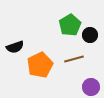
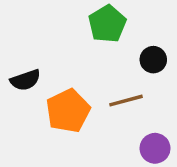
green pentagon: (70, 25) -> (107, 24), moved

